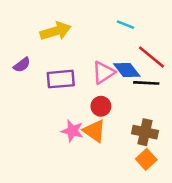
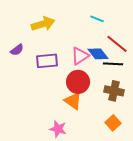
red circle: (101, 106) -> (78, 82), size x1.5
pink star: (72, 131) -> (58, 129), moved
brown cross: (145, 132) -> (114, 91), moved

